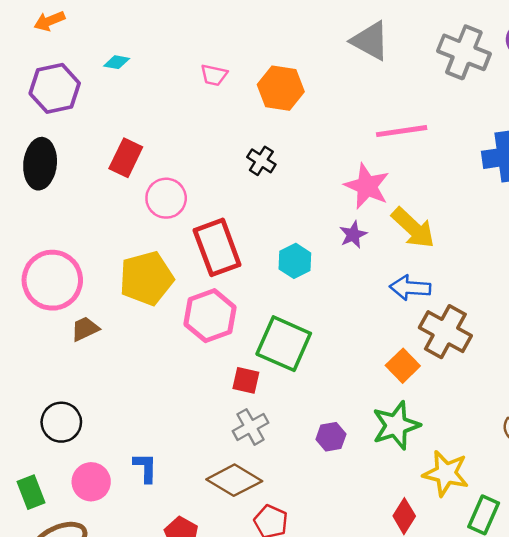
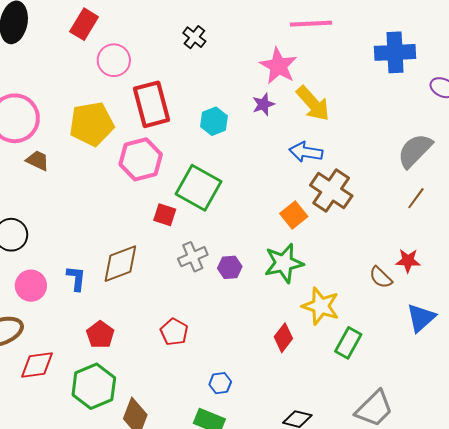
brown trapezoid: (85, 329) -> (38, 160), turned 45
gray cross: (251, 427) -> (193, 257), moved
brown diamond: (234, 480) -> (120, 264), moved, turned -57

